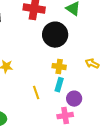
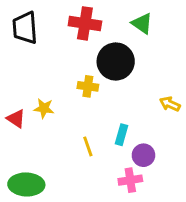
yellow cross: (59, 67) -> (88, 86), moved

